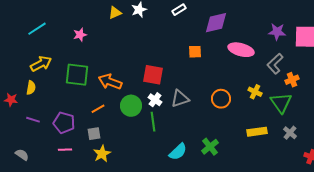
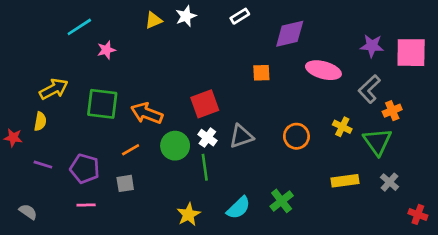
cyan line: (37, 29) -> (79, 27), moved
red square: (153, 75) -> (205, 104), turned -30
yellow star: (102, 154) -> (189, 214), moved

